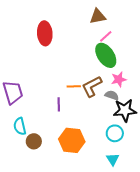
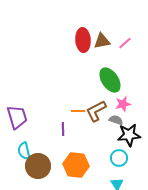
red ellipse: (45, 33) -> (83, 40), moved
pink line: (106, 36) -> (125, 43), moved
brown circle: (34, 141) -> (38, 166), size x1.6

